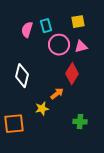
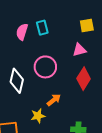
yellow square: (78, 22) -> (87, 25), moved
pink circle: (59, 45) -> (45, 67), moved
red diamond: (72, 74) -> (84, 79), moved

